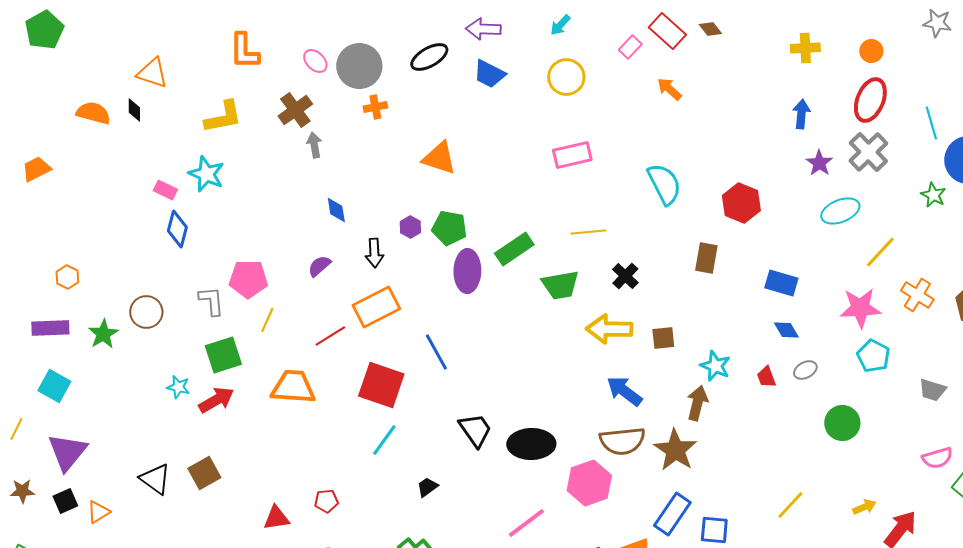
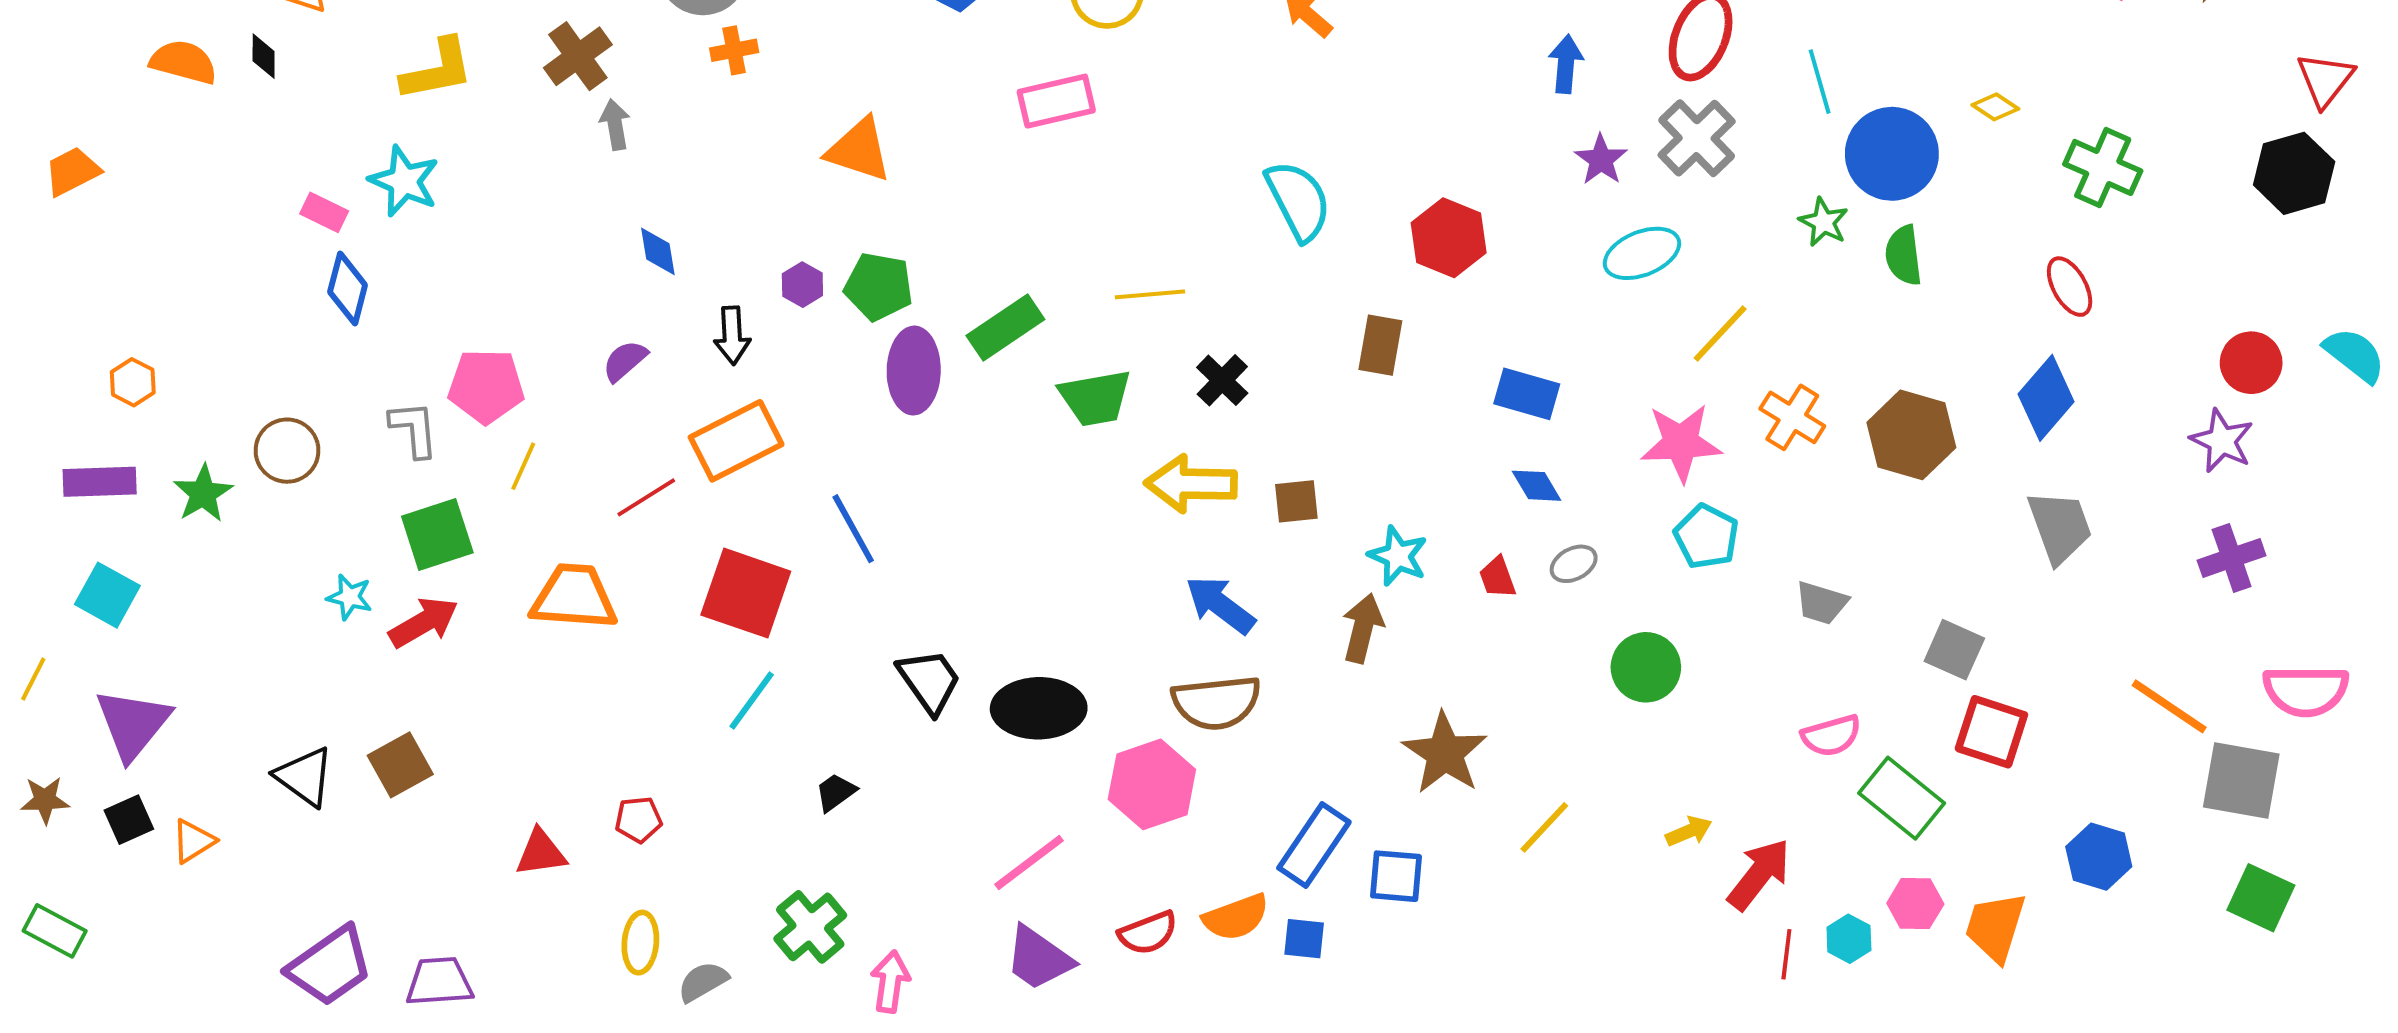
pink rectangle: (572, 155) -> (1056, 101), moved
brown star: (675, 450) -> (1445, 753), moved

